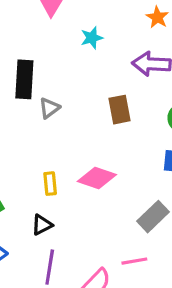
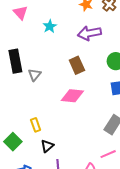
pink diamond: (97, 178) -> (72, 96), moved
yellow rectangle: (50, 184) -> (36, 125), moved

